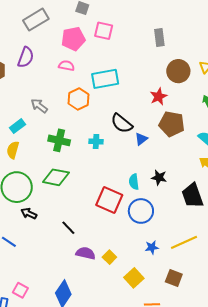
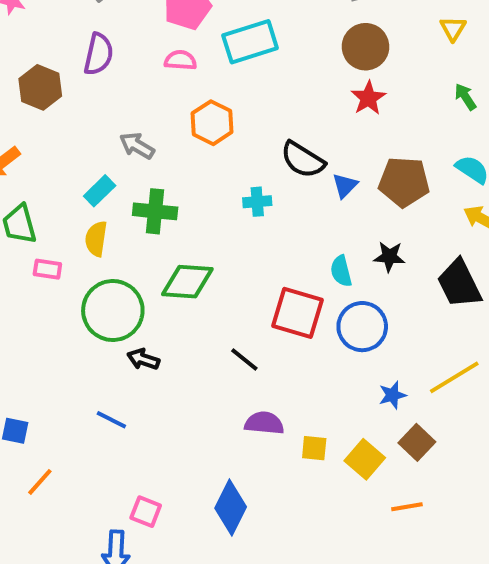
brown circle: (178, 71) -> (365, 47), moved
cyan rectangle: (105, 79) -> (250, 42), moved
brown pentagon: (172, 124) -> (404, 182), moved
green cross: (59, 140) -> (155, 211), moved
black line: (68, 228) -> (244, 360), moved
yellow square: (109, 257) -> (314, 448), moved, turned -32
brown square: (174, 278) -> (417, 442), moved, turned 30

